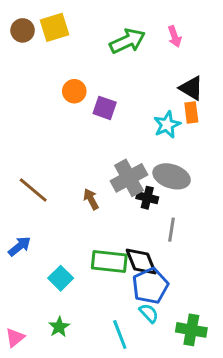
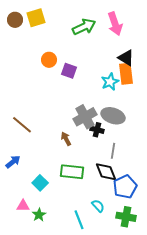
pink arrow: (175, 36) -> (115, 24), size x1.6
orange rectangle: (191, 113) -> (126, 74), size x1.5
brown arrow: (91, 199) -> (66, 139), moved
black diamond: (141, 262) -> (106, 172), moved
blue pentagon: (150, 286) -> (125, 187), moved
pink triangle: (15, 338) -> (23, 206), moved, turned 40

